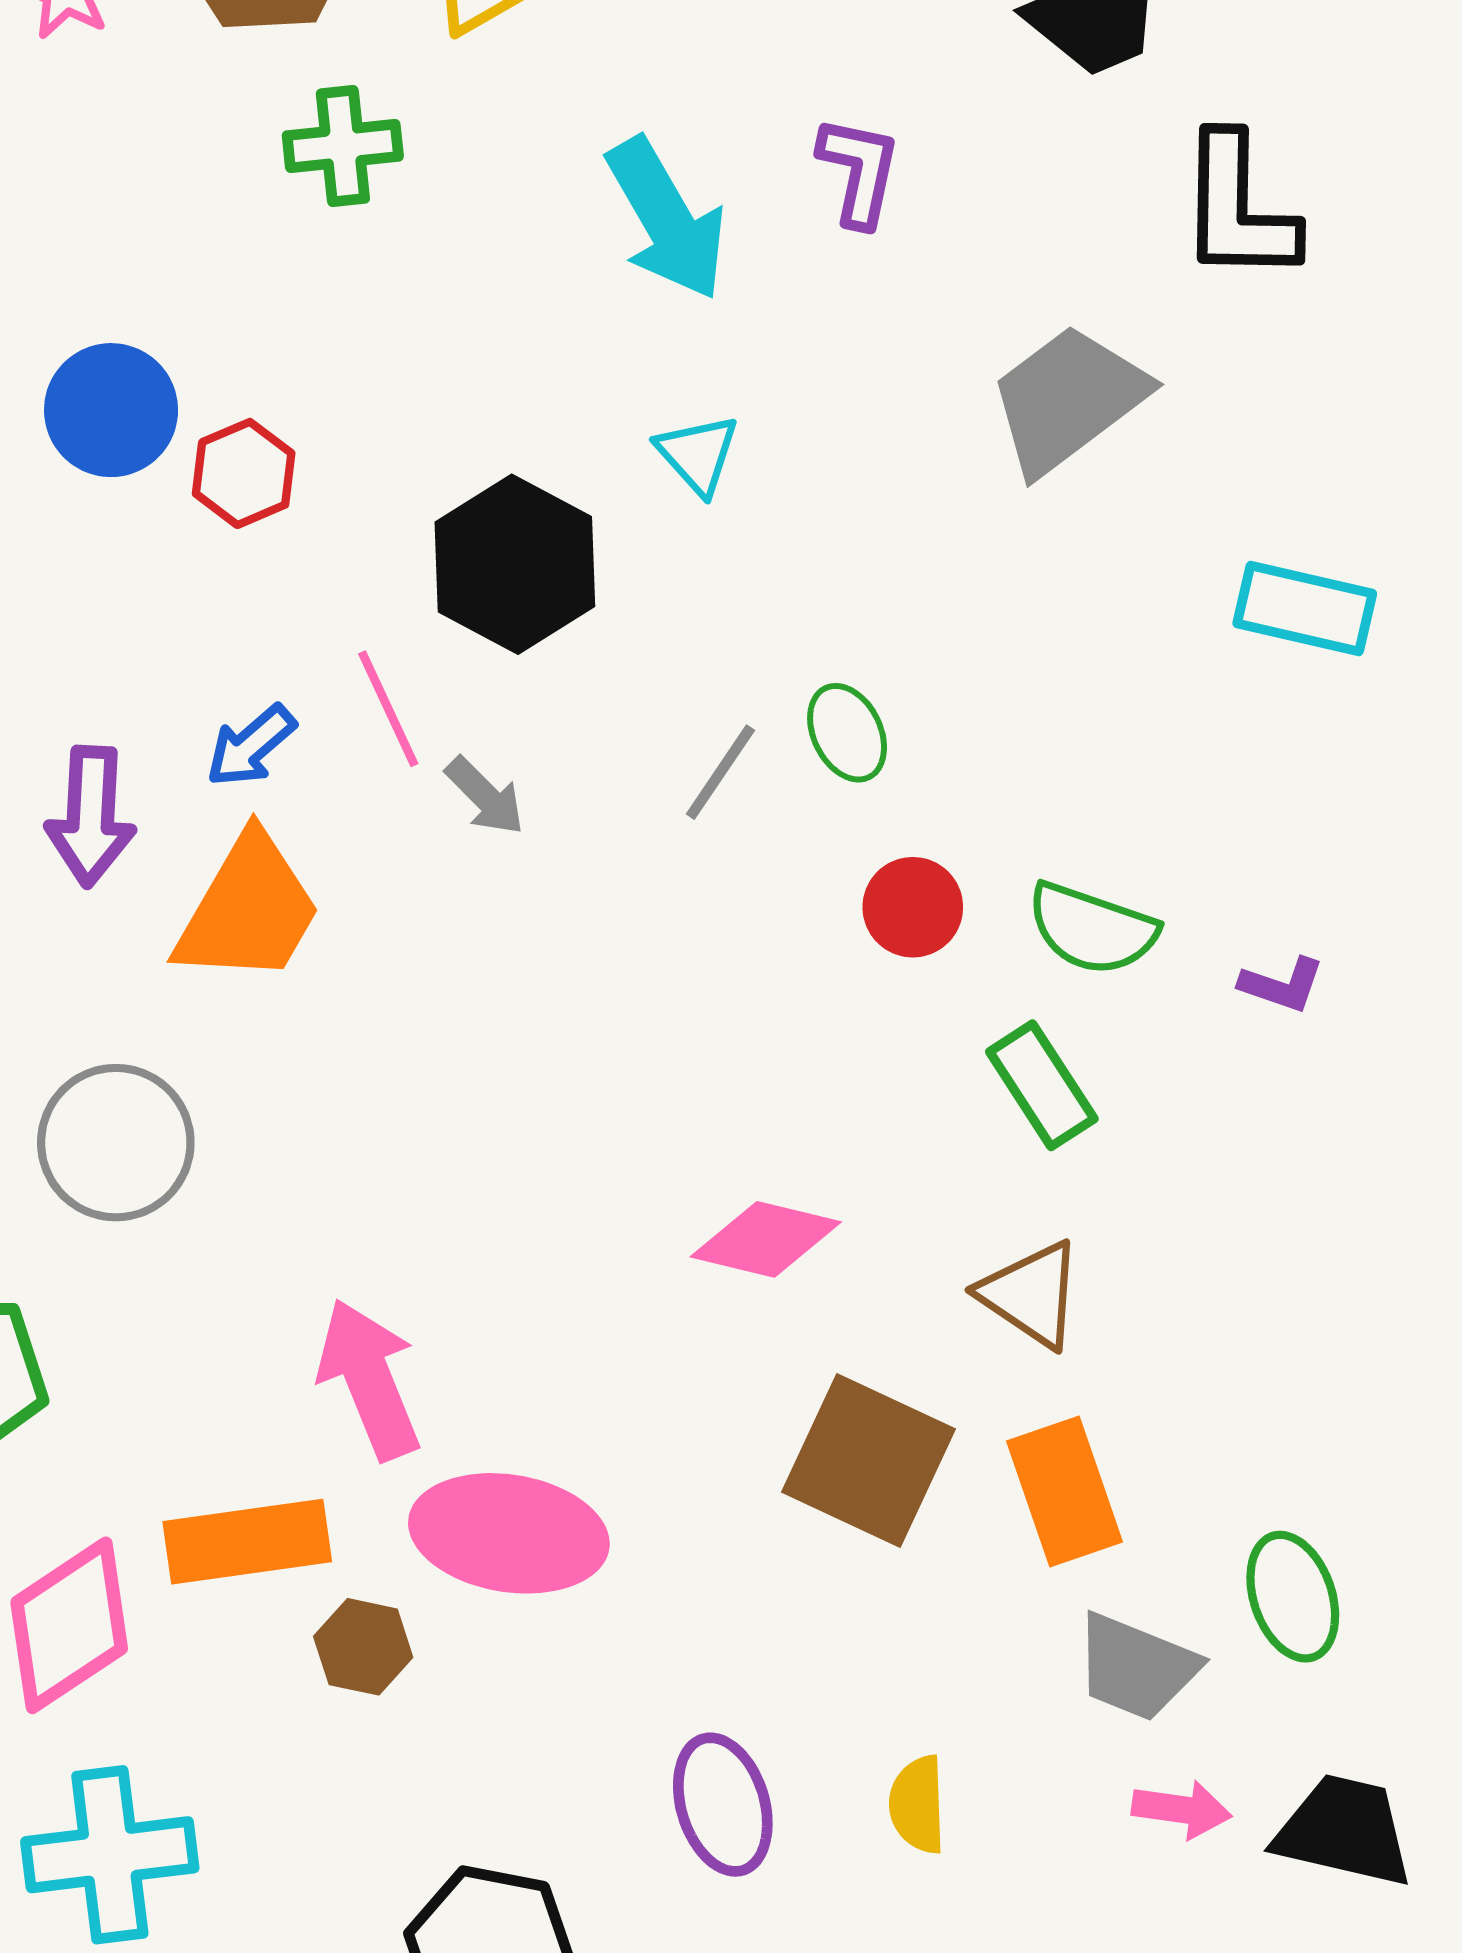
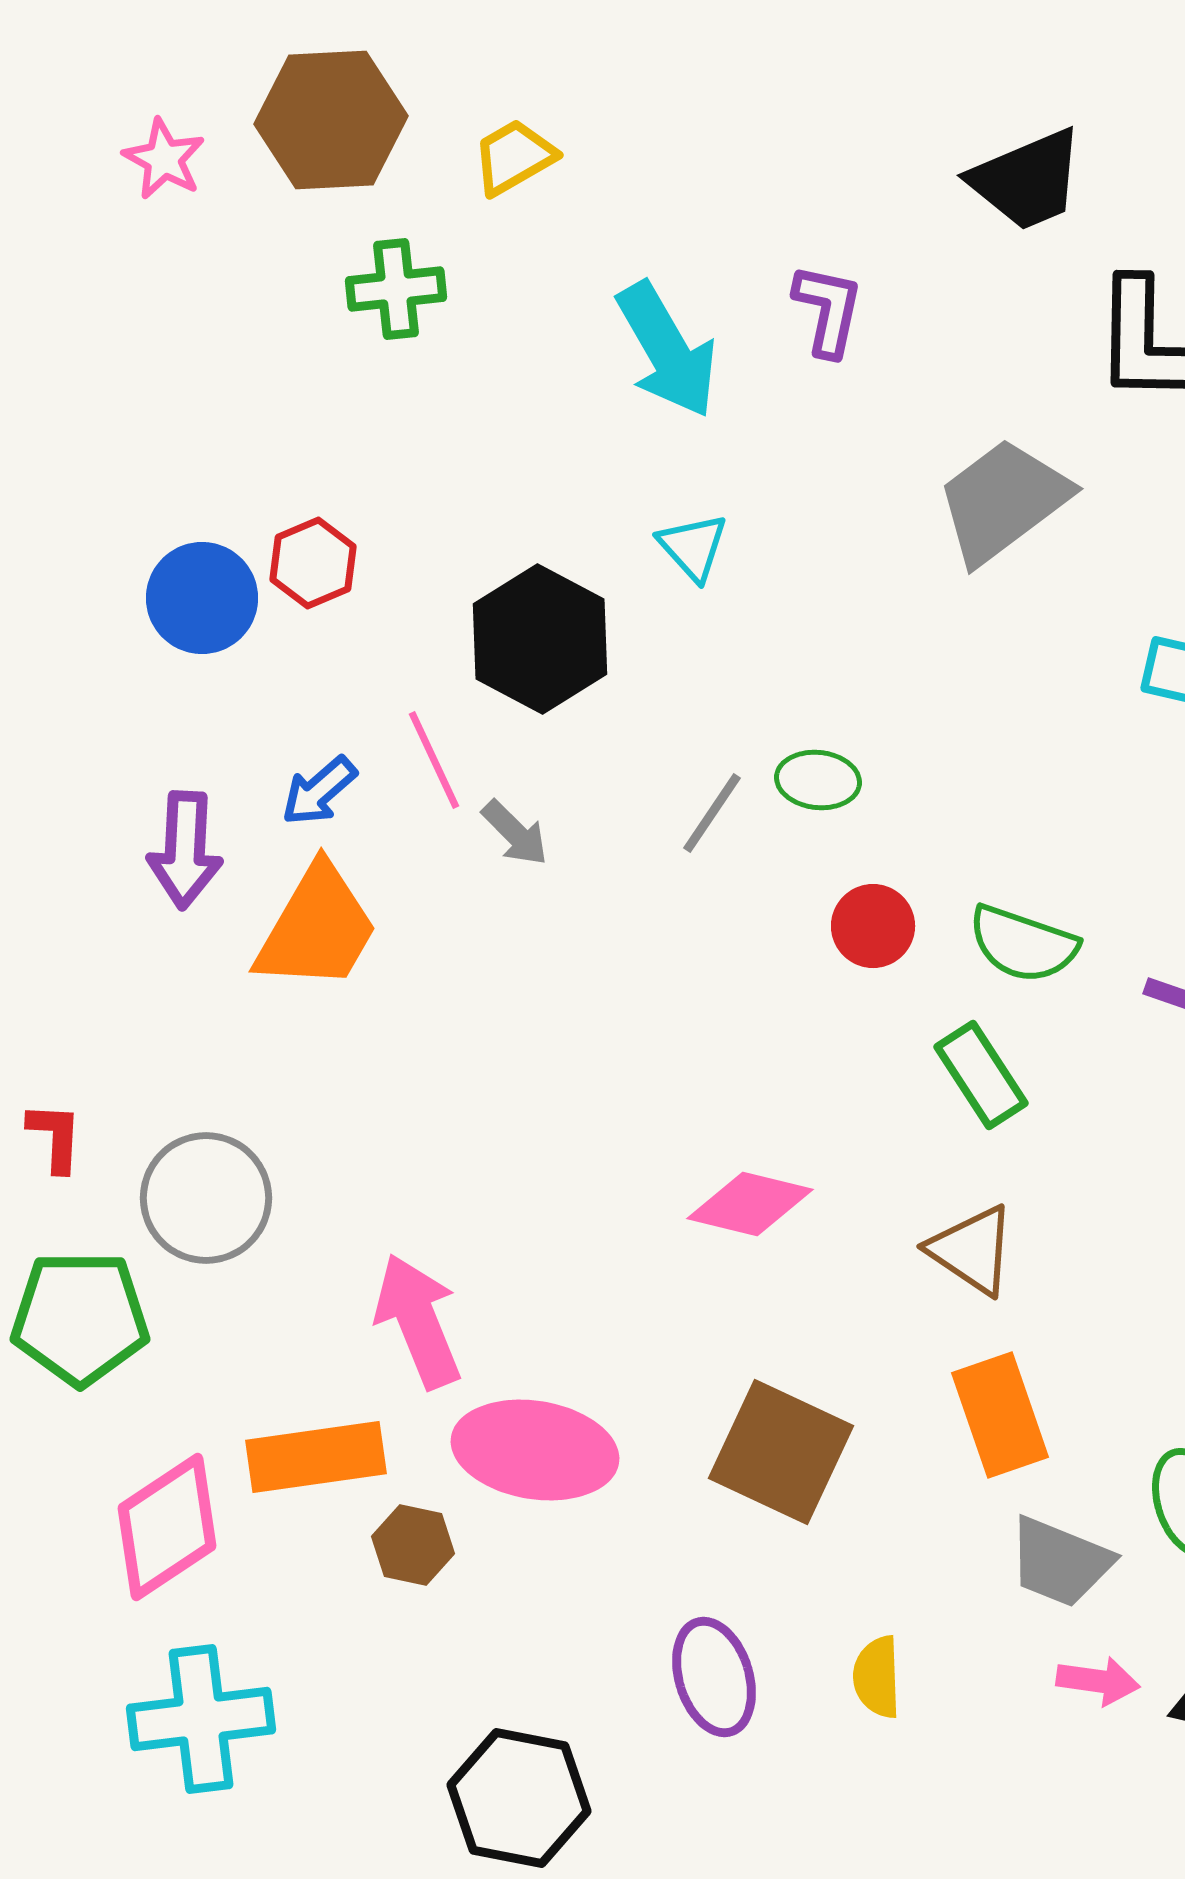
blue circle: (111, 410) -> (202, 598), moved
green ellipse: (847, 733) -> (818, 780), turned -58
gray circle: (116, 1143) -> (206, 1198), moved
brown square: (869, 1460) -> (781, 1452), moved

